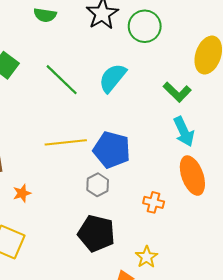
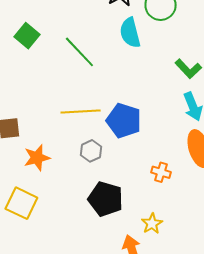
cyan semicircle: (113, 78) -> (130, 33), moved, turned -56
gray hexagon: (98, 185) -> (91, 151), moved
orange star: (22, 193) -> (37, 158), size x1.5

